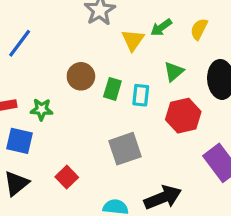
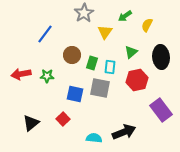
green arrow: (161, 28) -> (125, 16), moved
blue line: (20, 43) -> (45, 34), moved
blue square: (20, 141) -> (75, 94), moved
gray square: (125, 149) -> (100, 88), moved, turned 30

